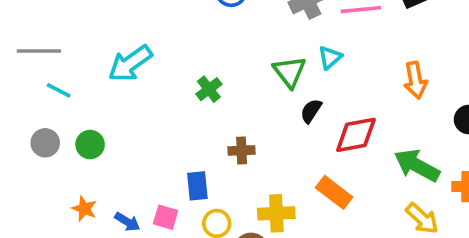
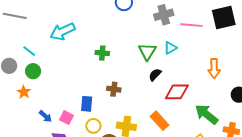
green cross: (209, 89) -> (102, 53), turned 32
cyan line: (59, 90) -> (29, 51), moved
orange star: (84, 209) -> (24, 92), moved

